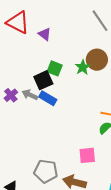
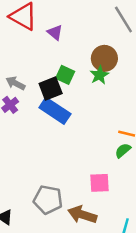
brown circle: (97, 60) -> (104, 58), moved
gray arrow: (30, 95) -> (15, 83), moved
blue rectangle: (48, 98) -> (55, 111), size x1.4

